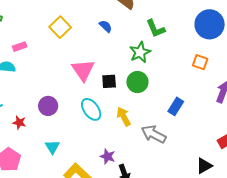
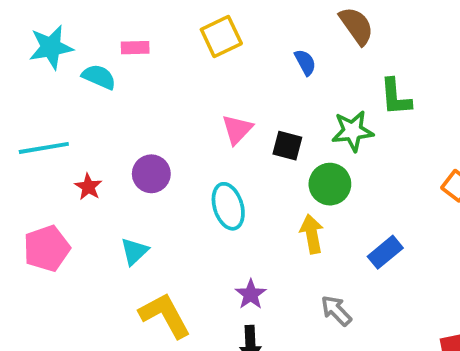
pink triangle: (83, 70) -> (237, 129), size x0.7
black square: (109, 81) -> (287, 146), moved
yellow arrow: (124, 117) -> (312, 234), moved
gray arrow: (154, 134) -> (336, 311), moved, size x0.7
purple star: (108, 156) -> (251, 294), moved

